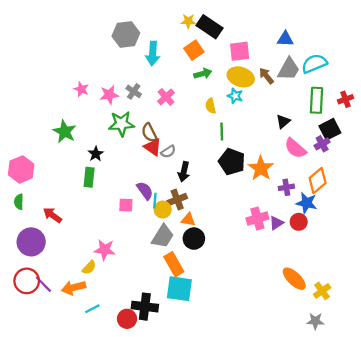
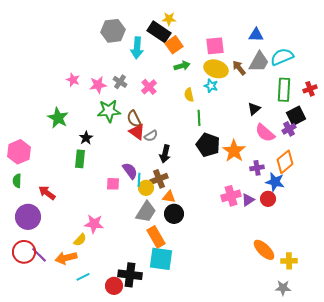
black rectangle: (209, 27) -> (159, 32), moved
yellow cross: (322, 291) -> (289, 261), turned 35

